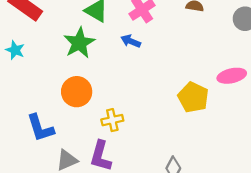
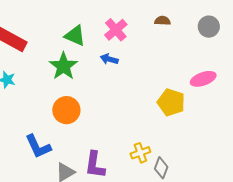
yellow cross: (112, 120) -> (140, 153), moved

